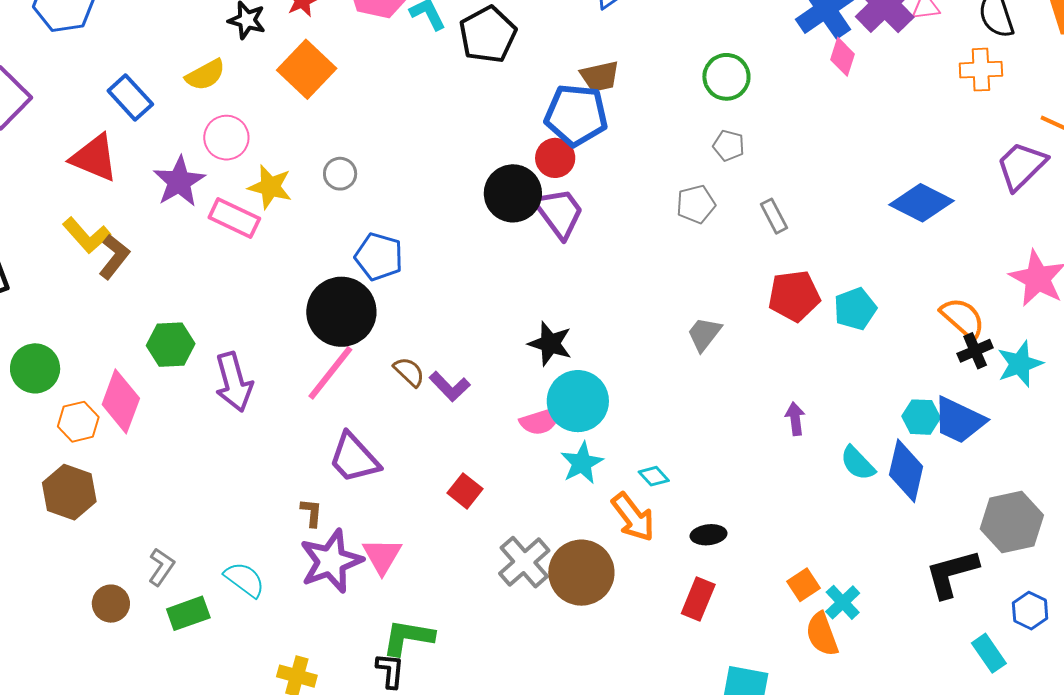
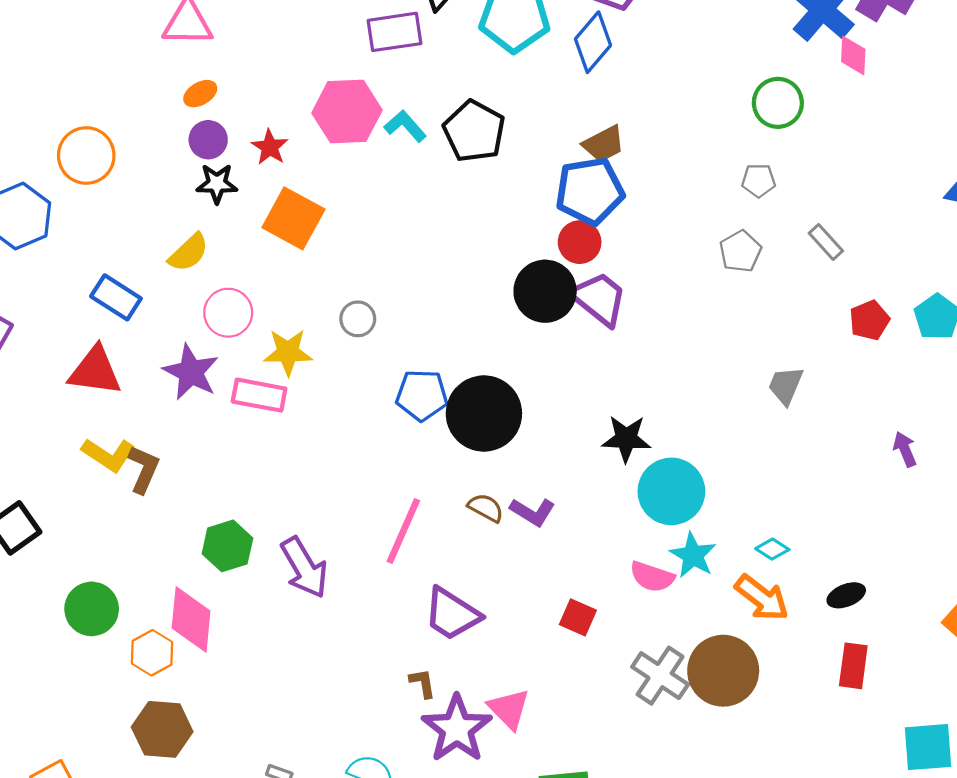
green circle: (726, 77) -> (778, 103), moved
red pentagon: (794, 296) -> (869, 320), size x0.7
black circle: (341, 312) -> (484, 414), moved
pink semicircle: (540, 421) -> (652, 577), moved, turned 51

